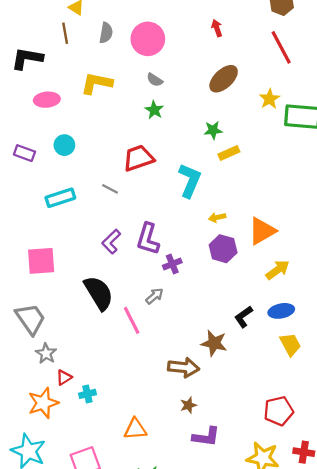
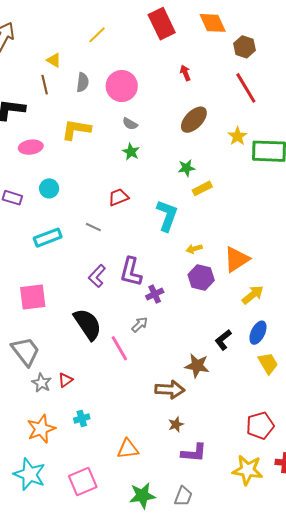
red trapezoid: (138, 158) -> (118, 197), size x0.7
blue ellipse: (281, 311) -> (258, 333), turned -50
red triangle: (64, 377) -> (65, 380), moved

